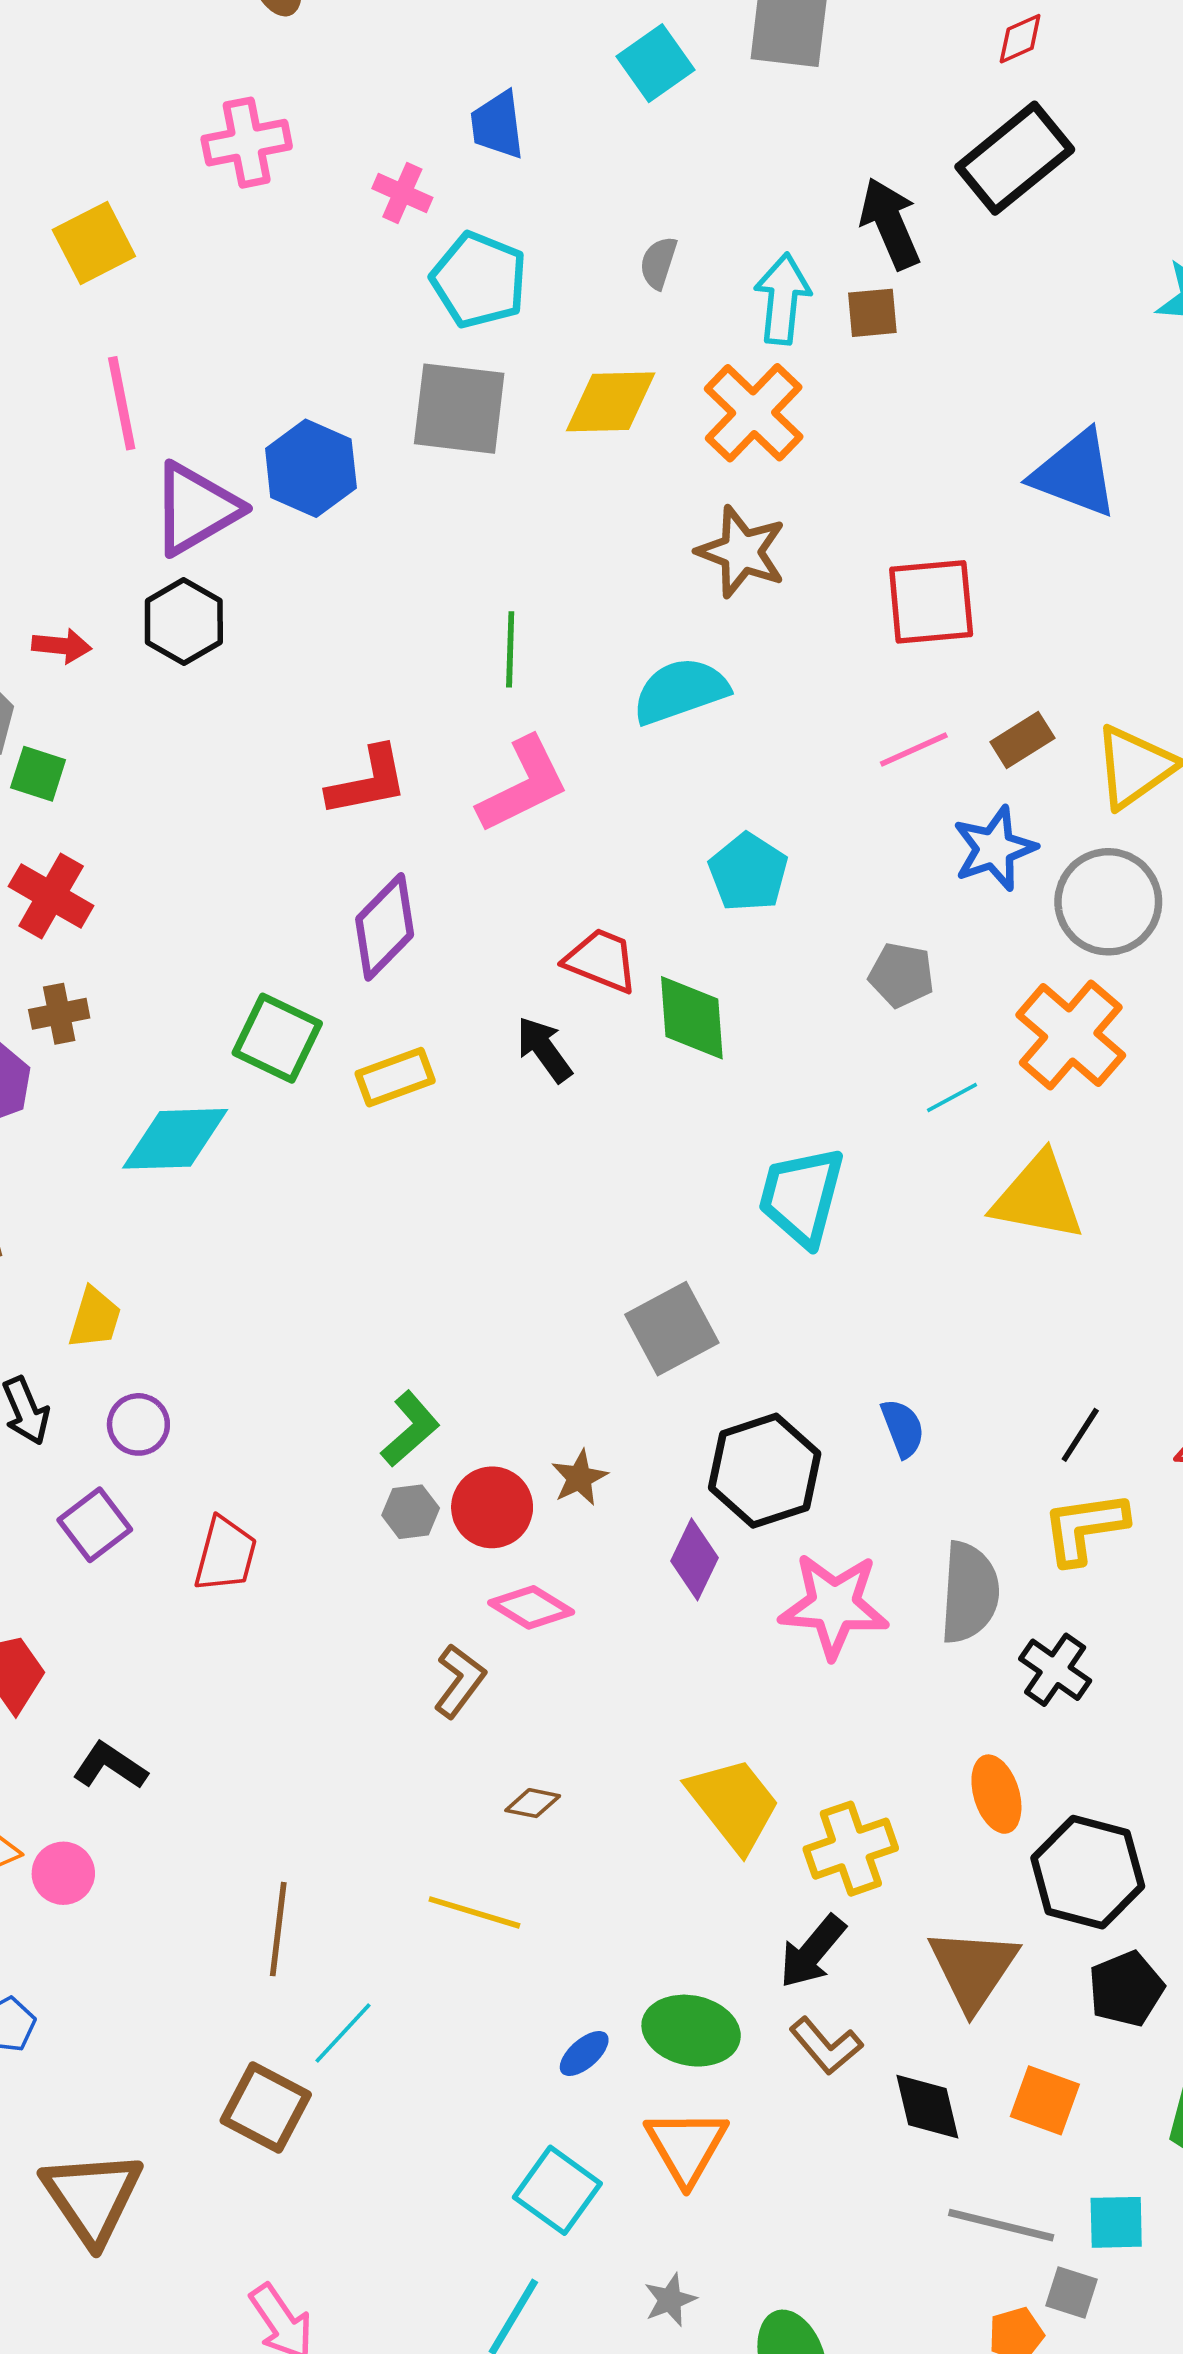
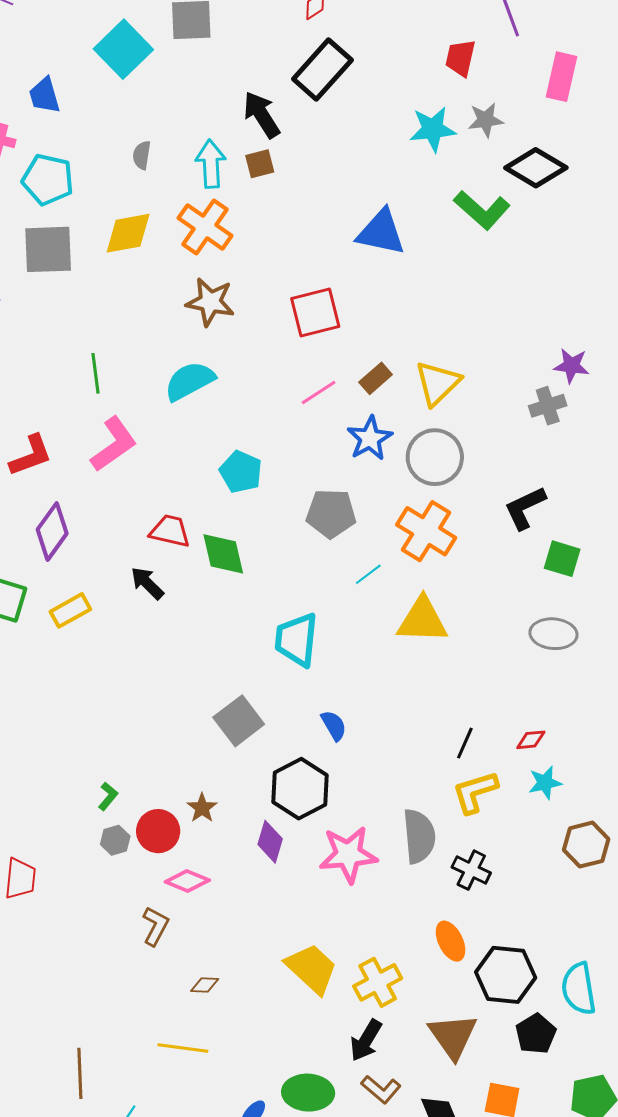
cyan square: (656, 63) -> (123, 49), size x1.4
gray pentagon: (901, 975) -> (331, 513), size x1.4
blue semicircle: (903, 1428) -> (334, 725), moved
green L-shape: (410, 1429) -> (108, 796), size x0.7

